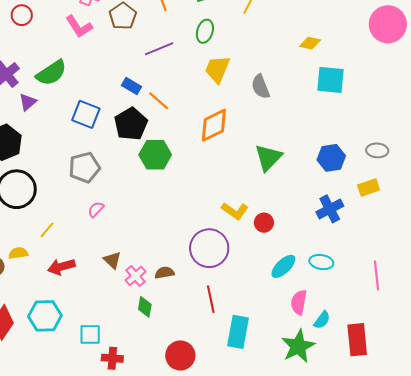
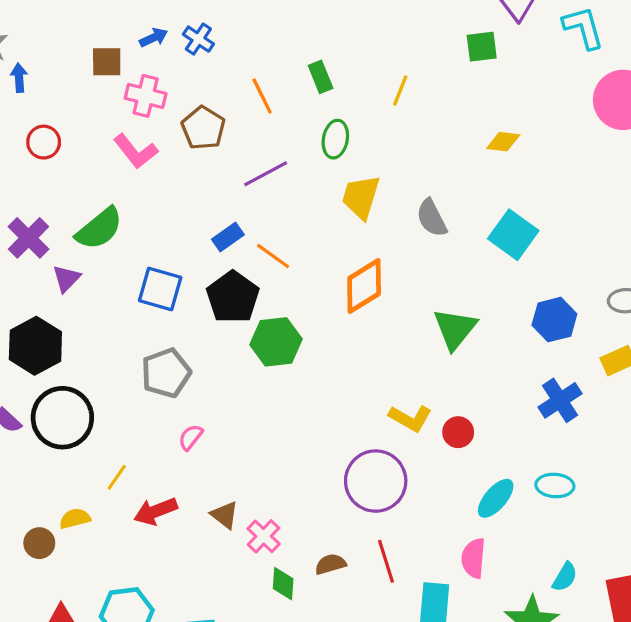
cyan square: (330, 80) -> (513, 235), moved, turned 36
blue rectangle: (131, 86) -> (228, 237), turned -60
red arrow: (61, 267) -> (156, 511), moved
brown semicircle: (164, 273) -> (330, 564), moved
pink semicircle: (299, 302) -> (473, 558), moved

